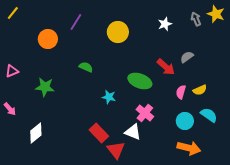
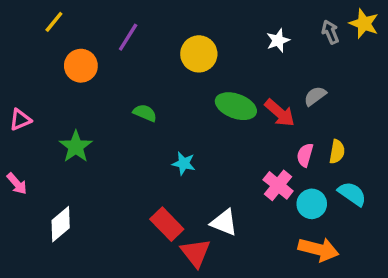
yellow line: (13, 13) -> (54, 22), moved
green ellipse: (140, 81) -> (236, 106), moved
green star: (45, 87) -> (76, 147), turned 30
yellow semicircle: (200, 90) -> (337, 152), turned -56
pink cross: (145, 113) -> (278, 185), moved

